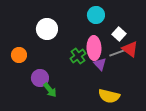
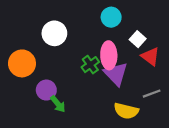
gray line: (117, 53) -> (152, 94), moved
orange circle: (19, 55) -> (22, 63), size x1.5
purple triangle: (100, 64) -> (116, 74), size x1.6

